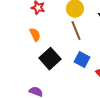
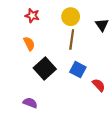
brown line: (76, 31) -> (72, 39), turned 30

